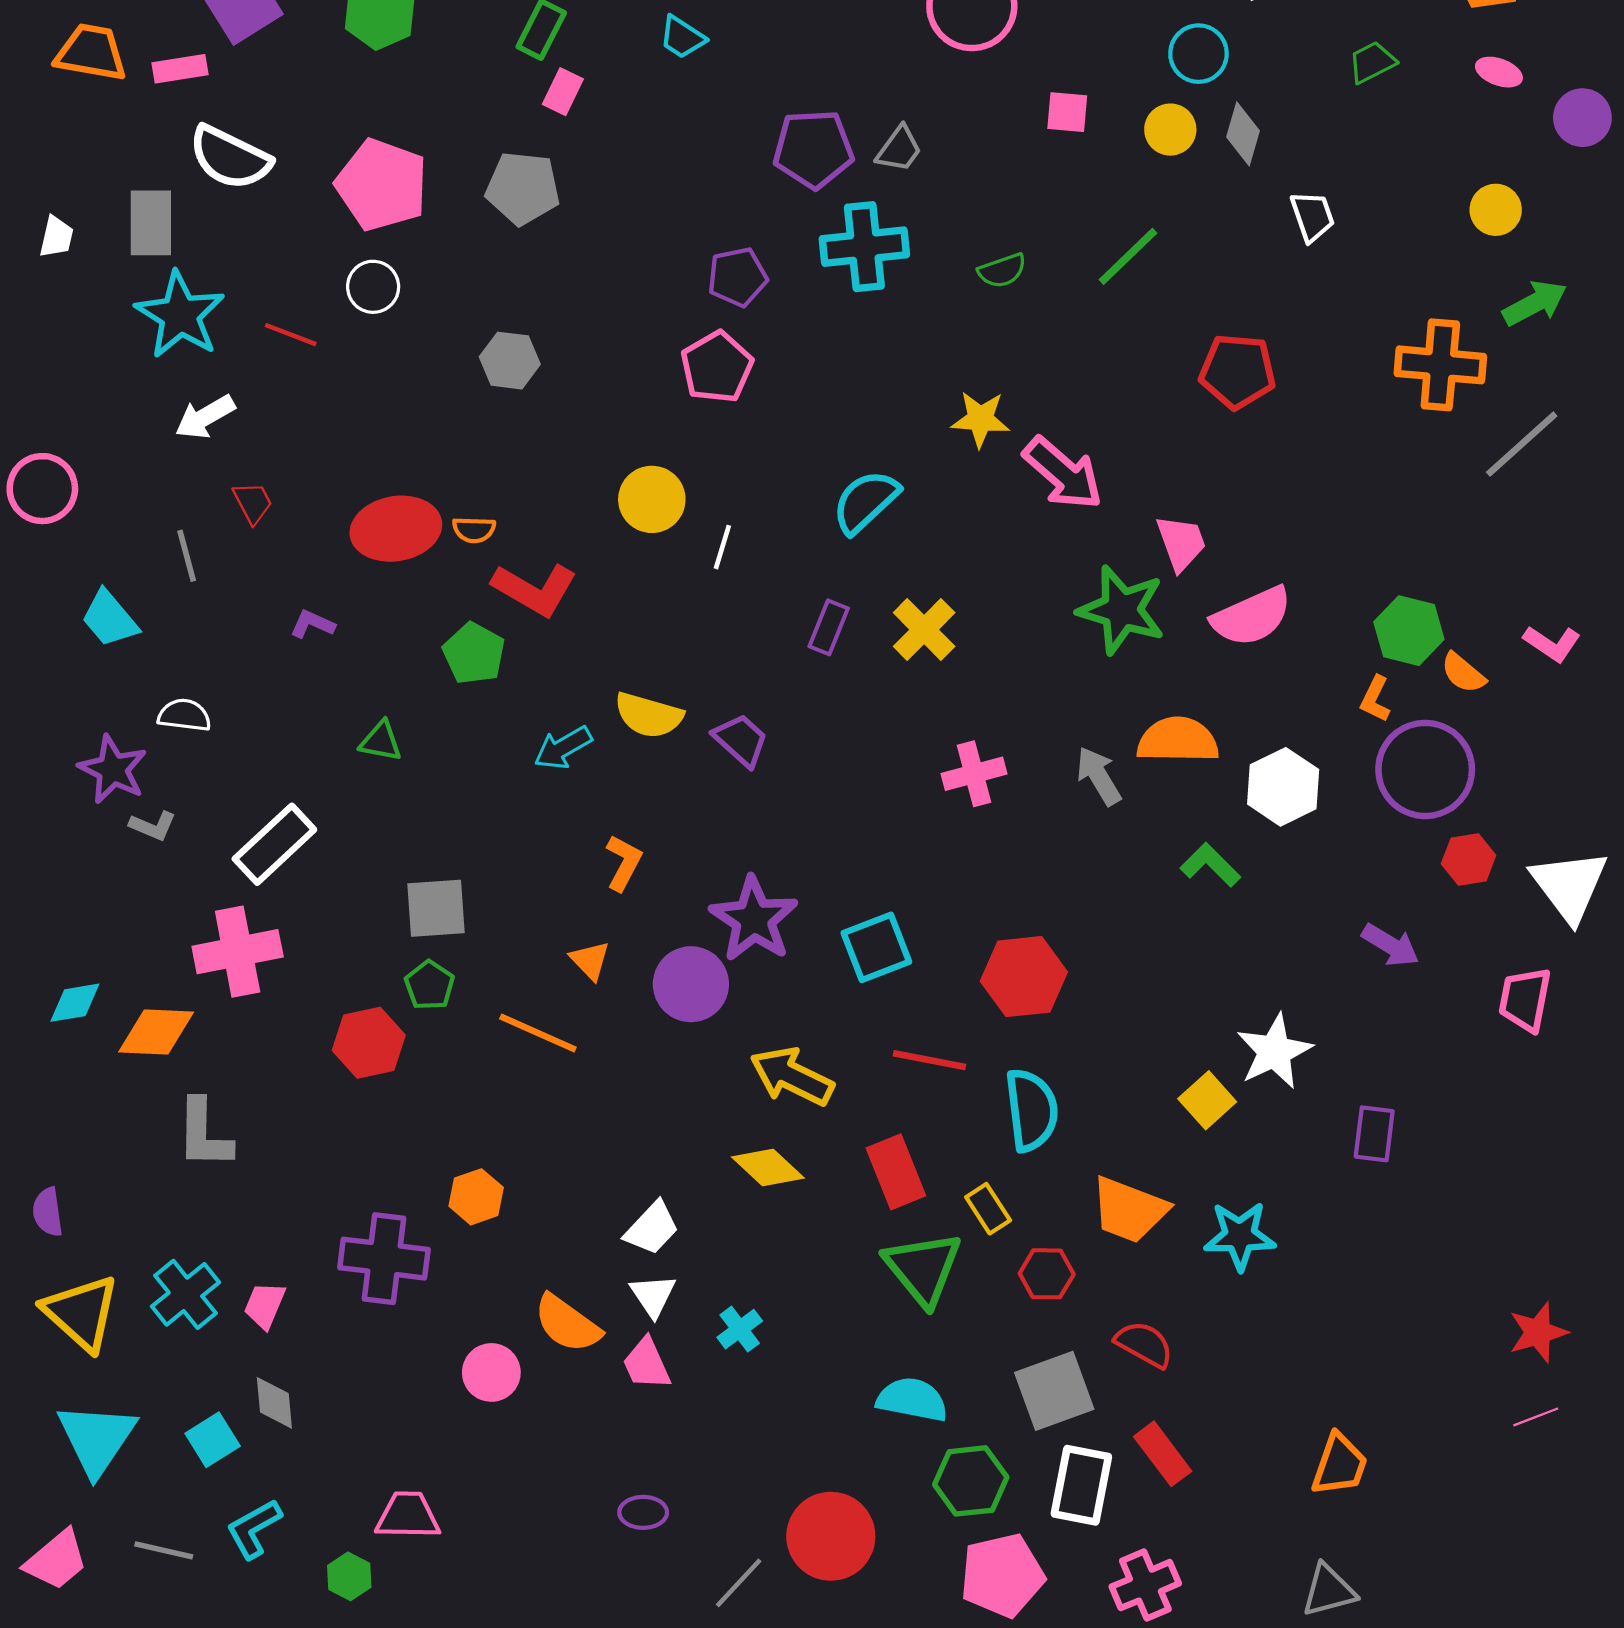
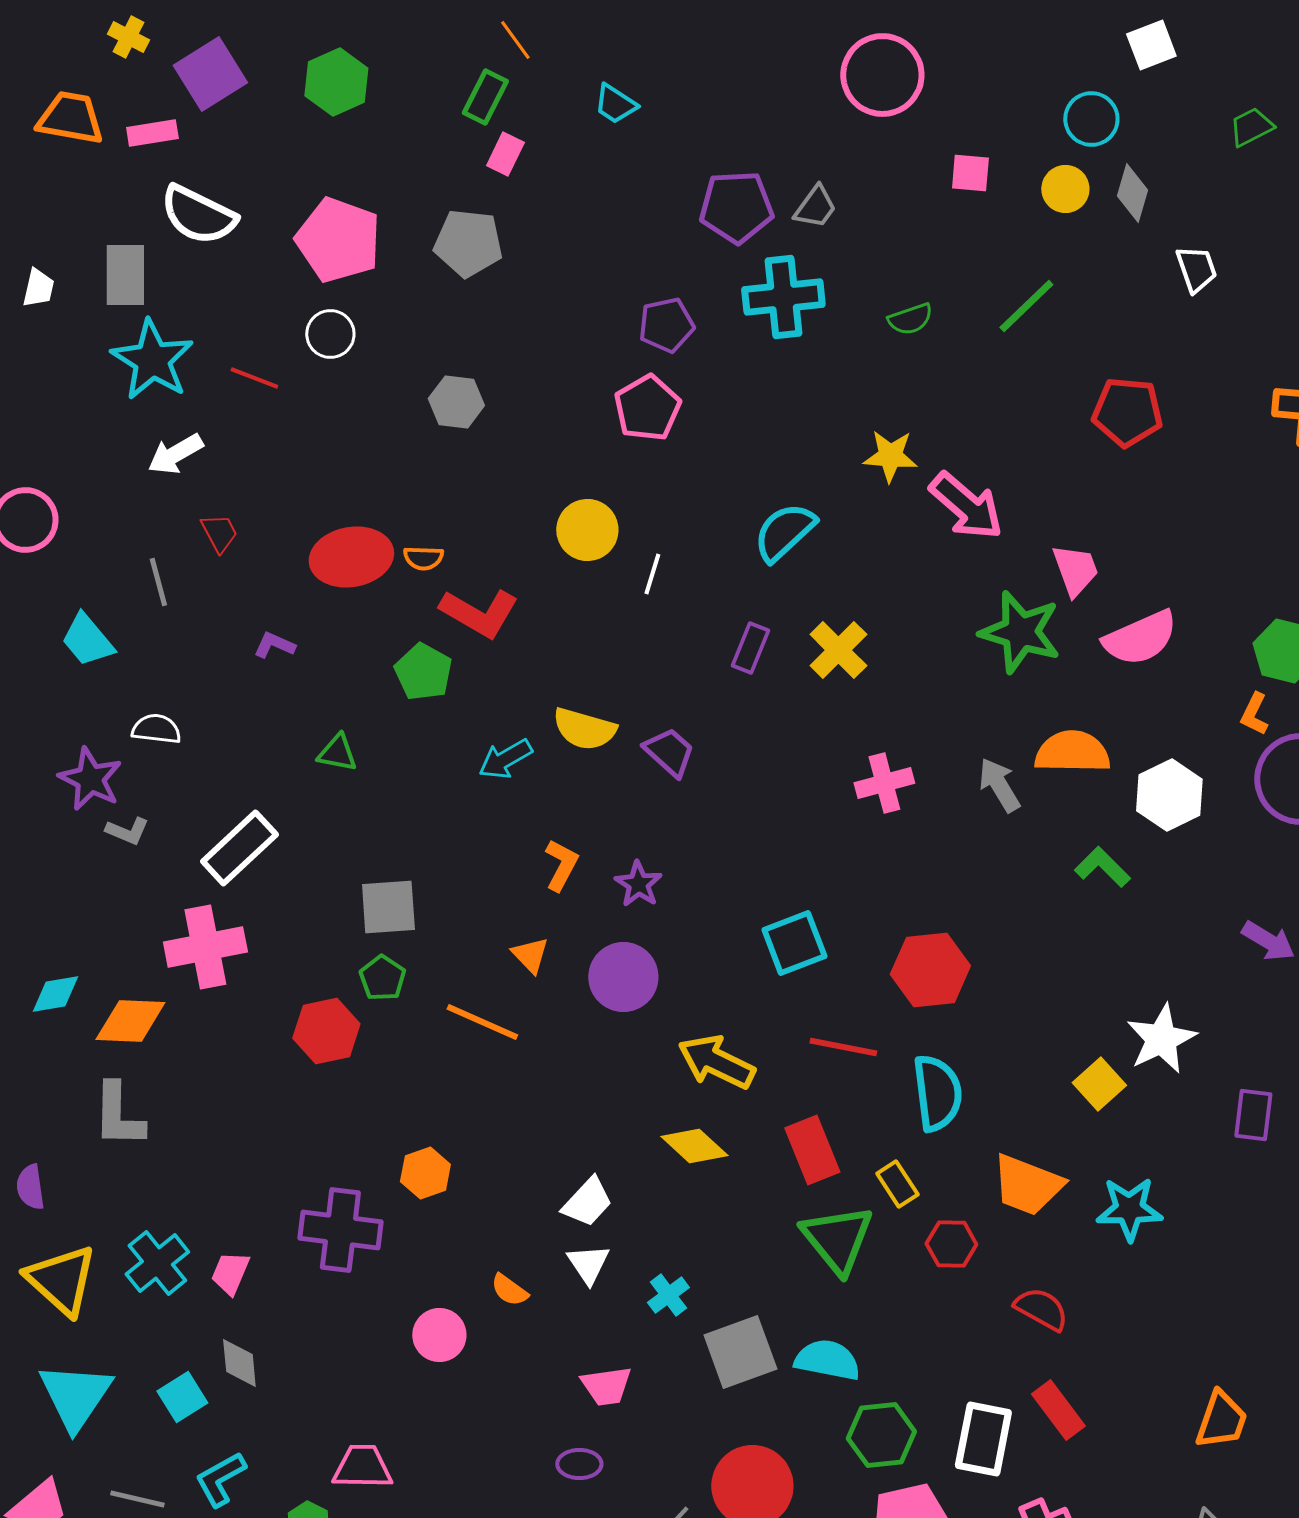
purple star: (754, 919) -> (638, 884), moved, size x0.6
gray L-shape: (204, 1134) -> (118, 1115), moved
orange semicircle: (567, 1324) -> (509, 1290), size x0.6
pink trapezoid: (646, 1364) -> (606, 1386), moved, turned -74
gray square: (1054, 1391) -> (740, 1352), moved

